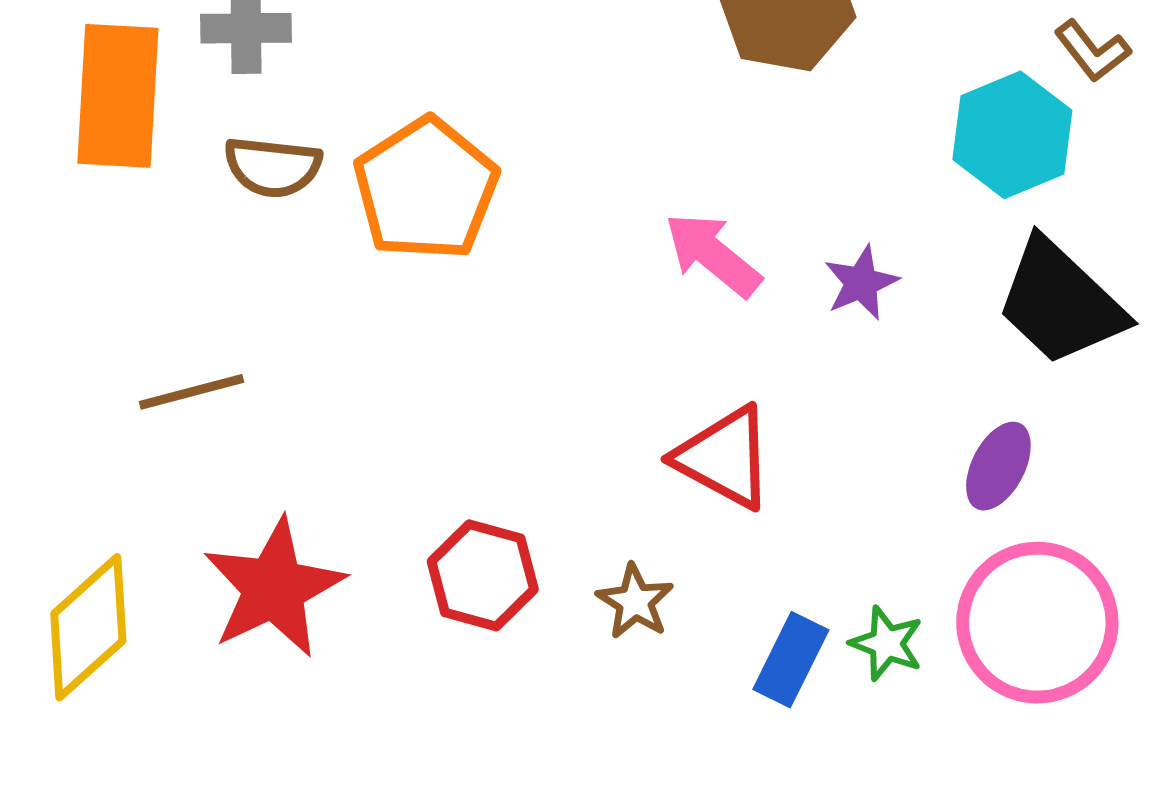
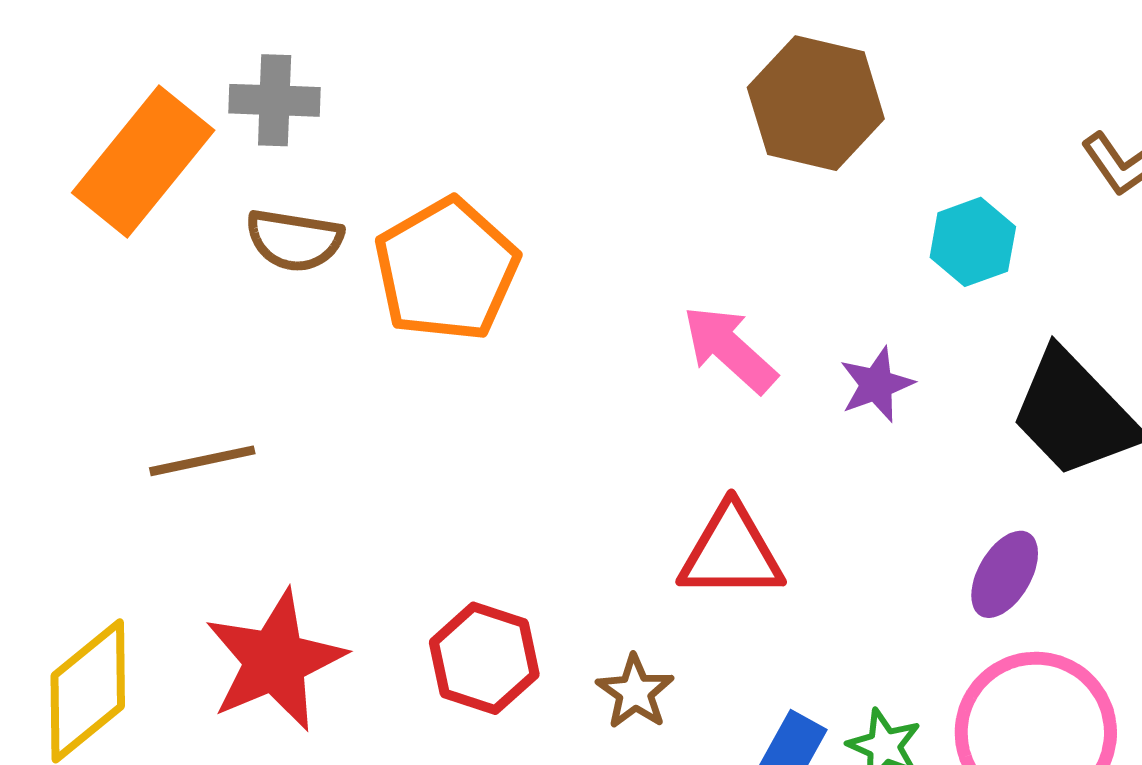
orange rectangle: (118, 96) -> (143, 162), turned 33
cyan hexagon: (1012, 135) -> (973, 242), moved, size x0.7
red triangle: (724, 457) -> (731, 552), turned -31

